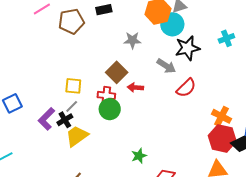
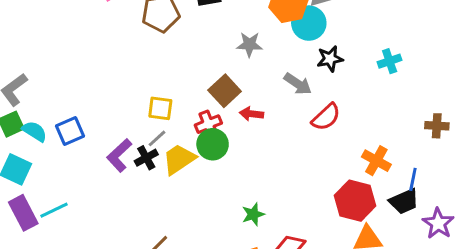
cyan cross: (226, 38) -> (390, 61), moved
black star: (188, 48) -> (330, 59), size x0.7
red cross: (106, 95) -> (208, 124), turned -30
yellow trapezoid: (77, 136) -> (179, 159), moved
red hexagon: (222, 139) -> (355, 201), moved

